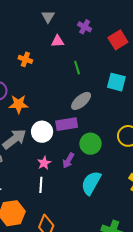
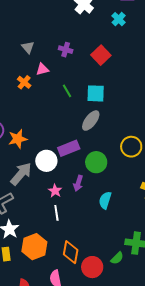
orange cross: (25, 59) -> (24, 82), moved, turned 32
cyan square: (116, 82) -> (96, 93), moved
gray ellipse: (81, 101) -> (91, 121), moved
cyan semicircle: (91, 183) -> (105, 200), size x0.7

